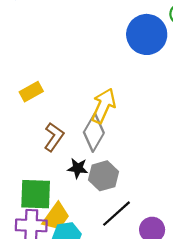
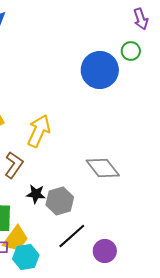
yellow arrow: (104, 106) -> (39, 131), moved
gray diamond: (94, 133) -> (103, 168), moved, turned -68

